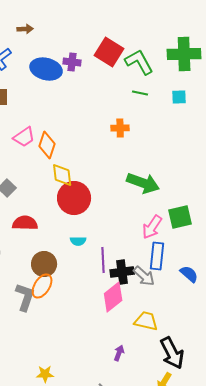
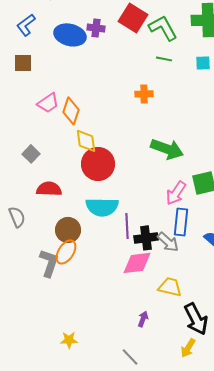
cyan semicircle: (78, 241) -> (102, 207), size x2.0
pink diamond: (113, 297) -> (137, 263), turned 32

